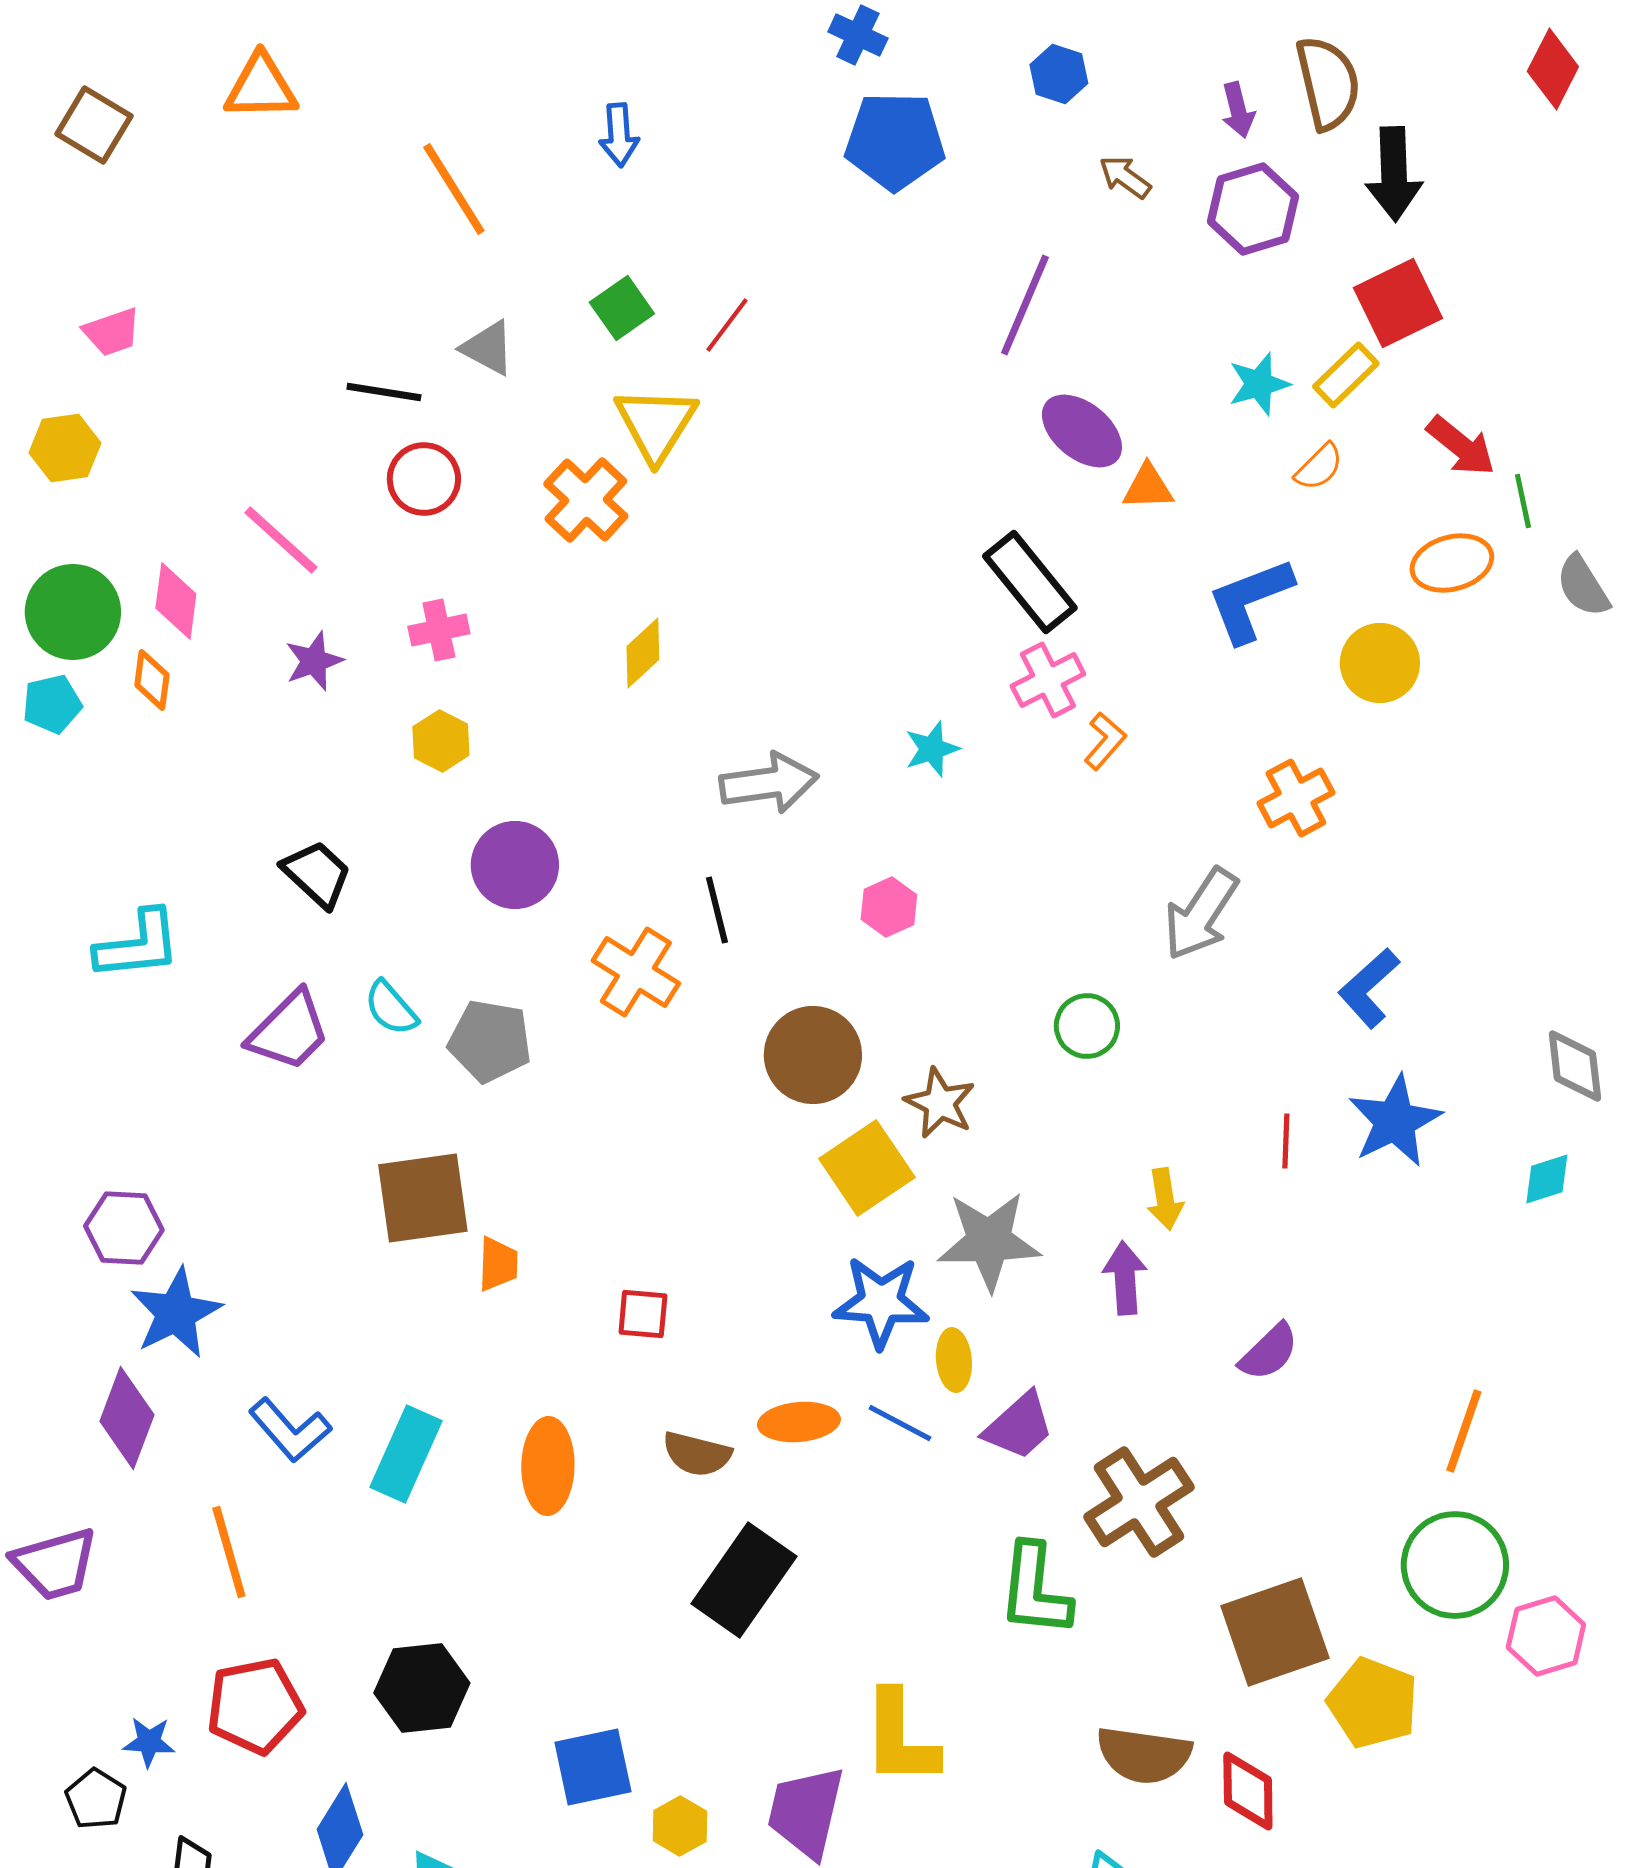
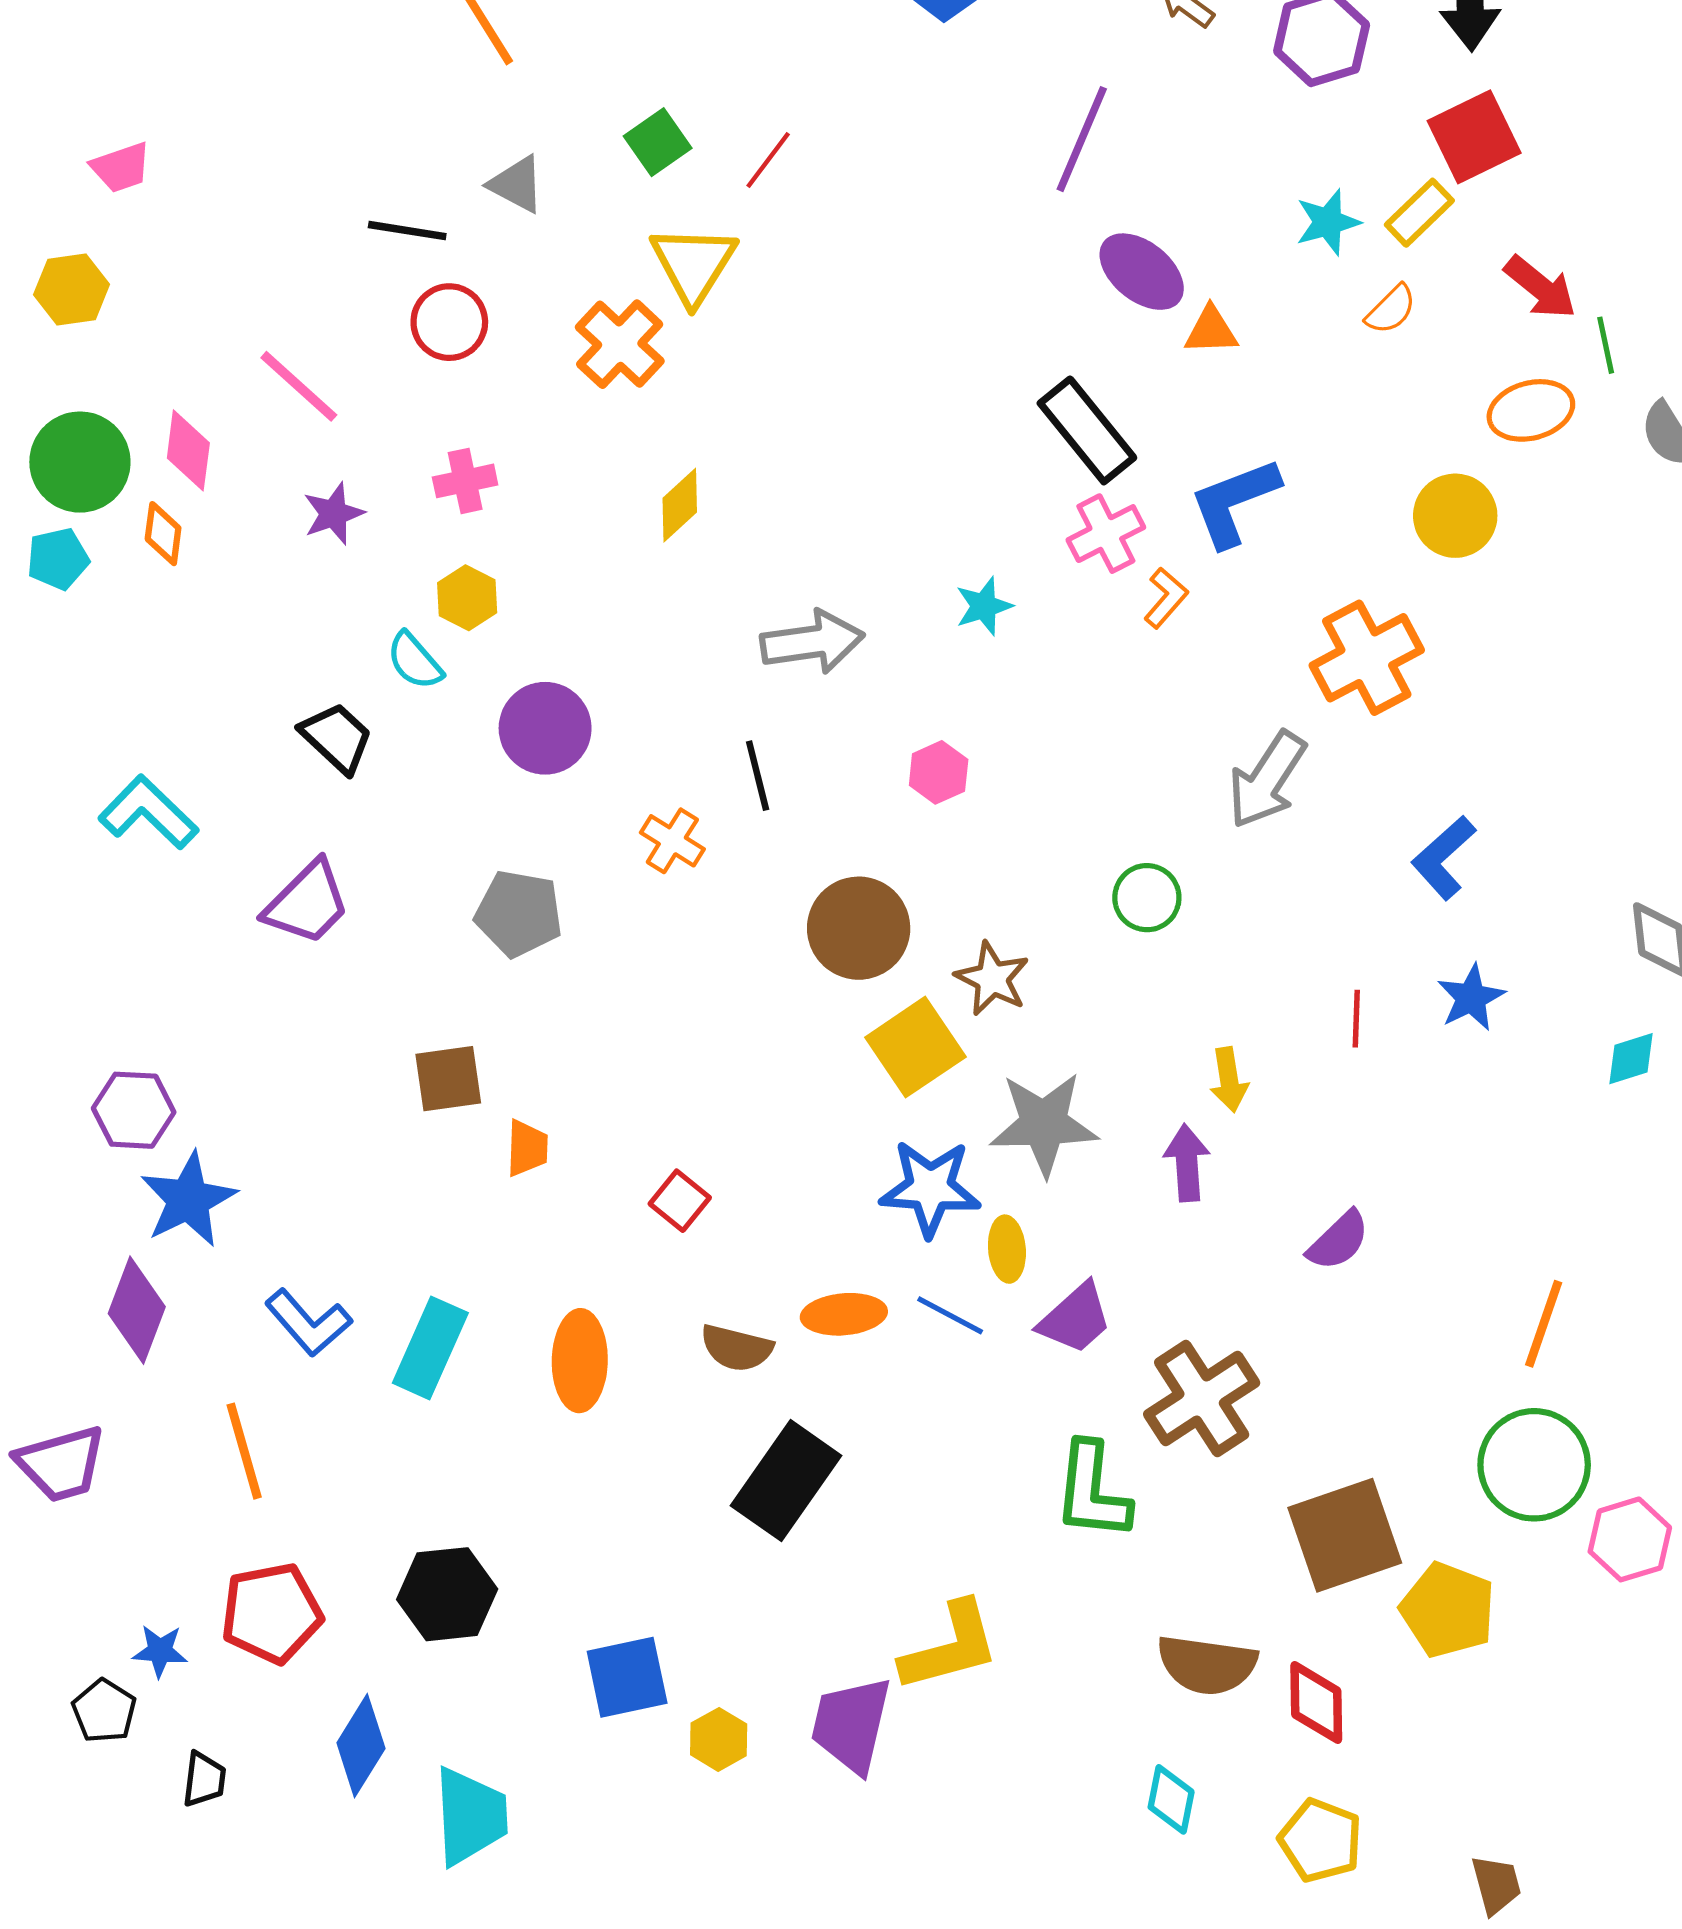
blue L-shape: (1250, 600) -> (1234, 502), moved
orange cross: (1296, 798) -> (1367, 658), size x1.4
cyan L-shape: (138, 945) -> (148, 812), turned -130
orange cross: (636, 972) -> (672, 841), size x0.7
cyan semicircle: (391, 1008) -> (415, 661), moved
blue star: (1395, 1121) -> (1471, 998), size x0.7
brown square: (423, 1198) -> (448, 1079), size x0.7
red square: (643, 1314) -> (680, 1201), turned 34
yellow L-shape: (900, 1738) -> (950, 1647), turned -105

